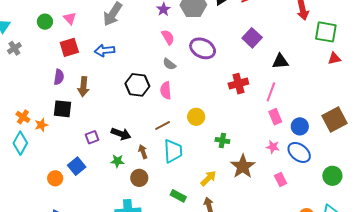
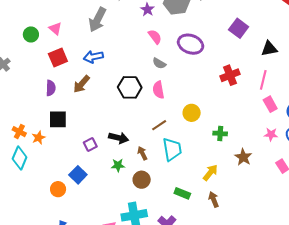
brown arrow: (83, 87) -> (82, 84), moved, turned 42
brown star: (243, 166) -> (243, 157), size x0.7

